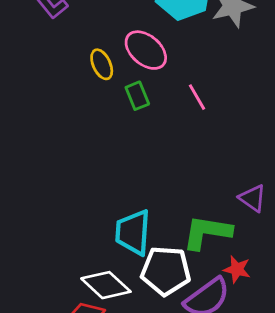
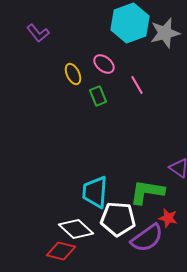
pink ellipse: (146, 50) -> (104, 64), size x0.7
pink line: (197, 97) -> (137, 85), moved

